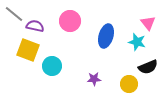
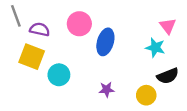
gray line: (14, 14) -> (16, 16), turned 30
blue ellipse: (106, 36) -> (105, 42), moved

